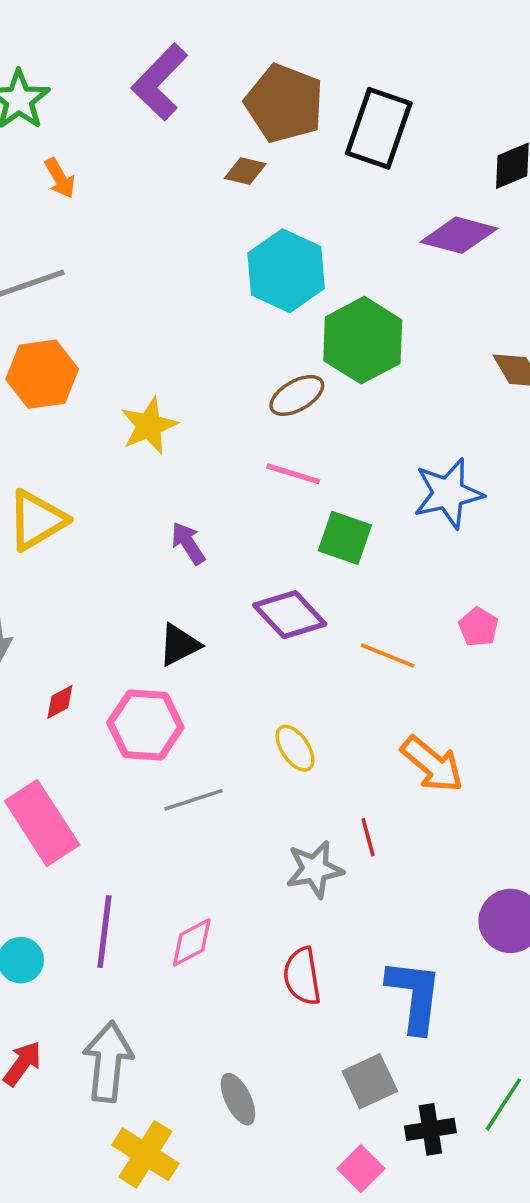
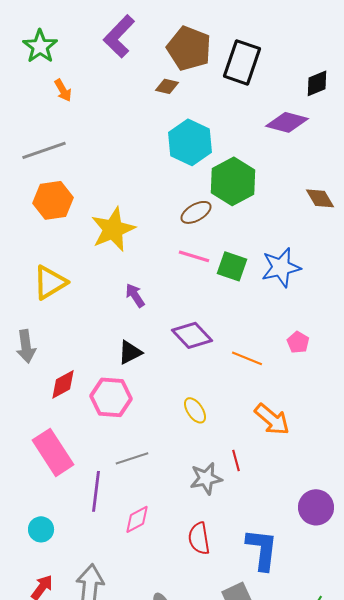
yellow star: (149, 426) -> (113, 229), size x1.4
green square: (345, 538) -> (232, 266), moved
red diamond: (60, 702) -> (63, 384), size x1.5
gray line: (193, 800) -> (132, 458), moved
purple line: (104, 932) -> (96, 491), moved

